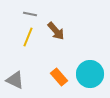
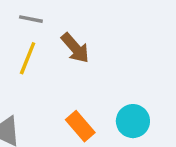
cyan circle: (90, 74) -> (133, 121), size x0.7

